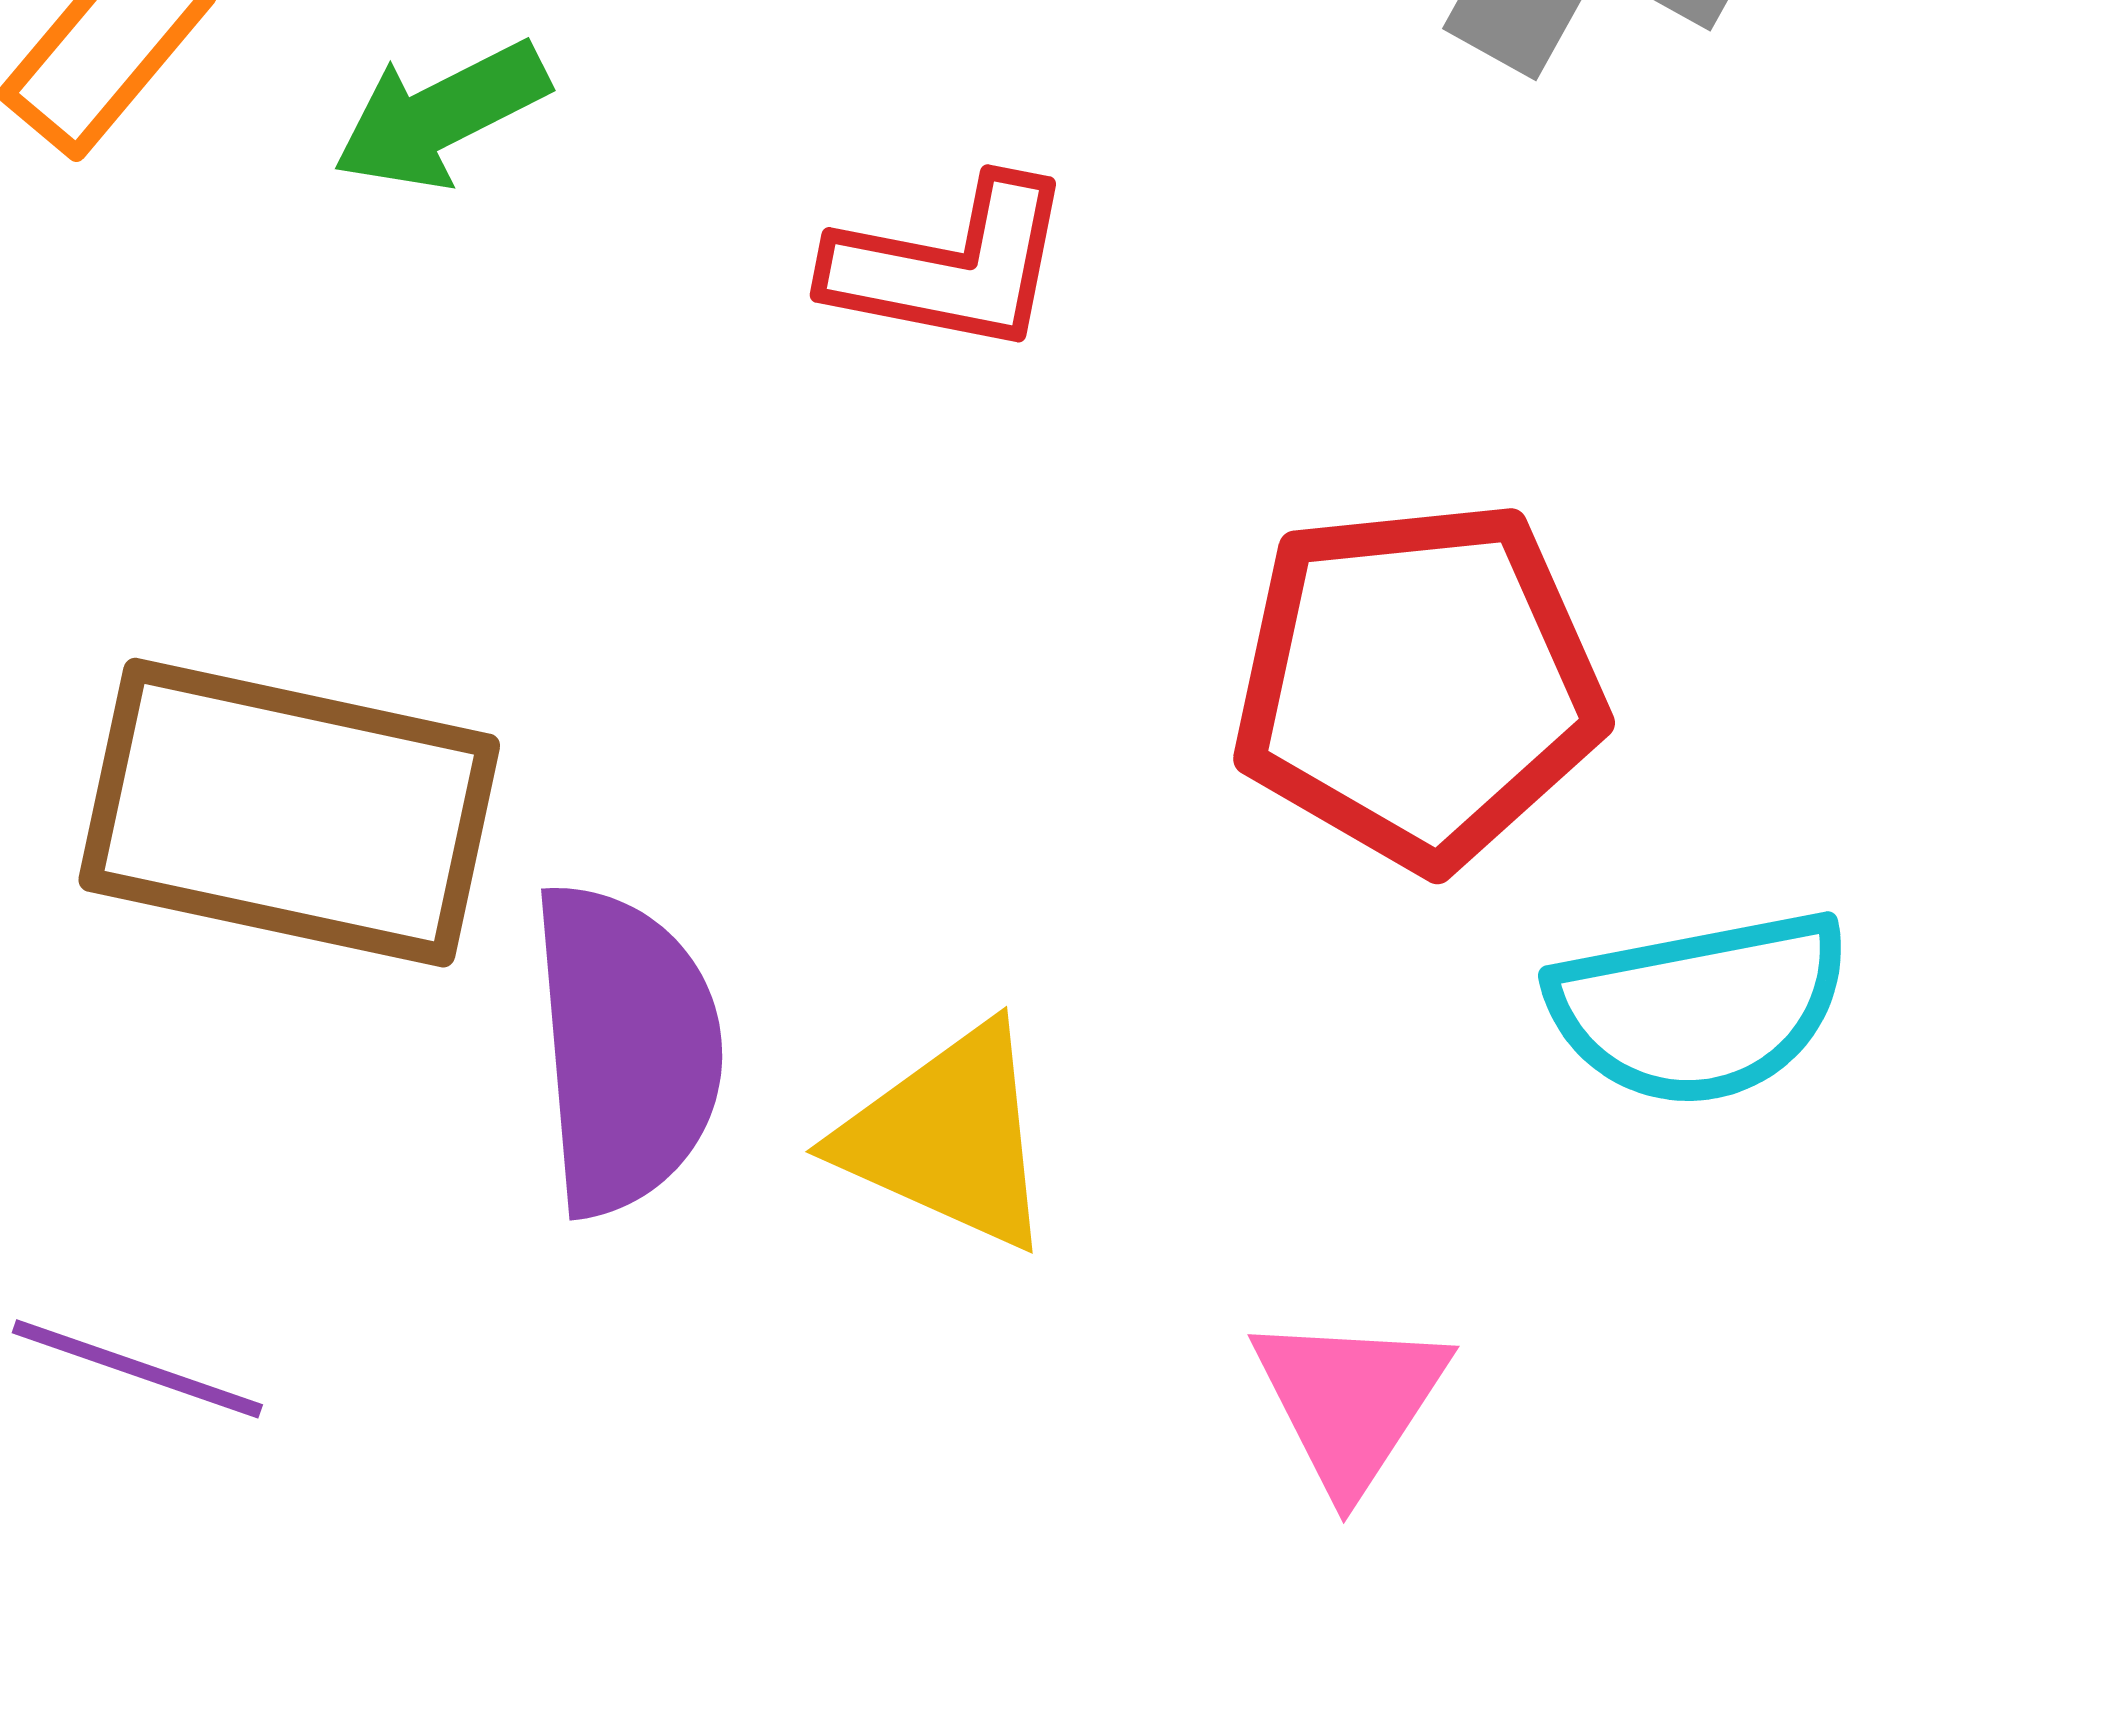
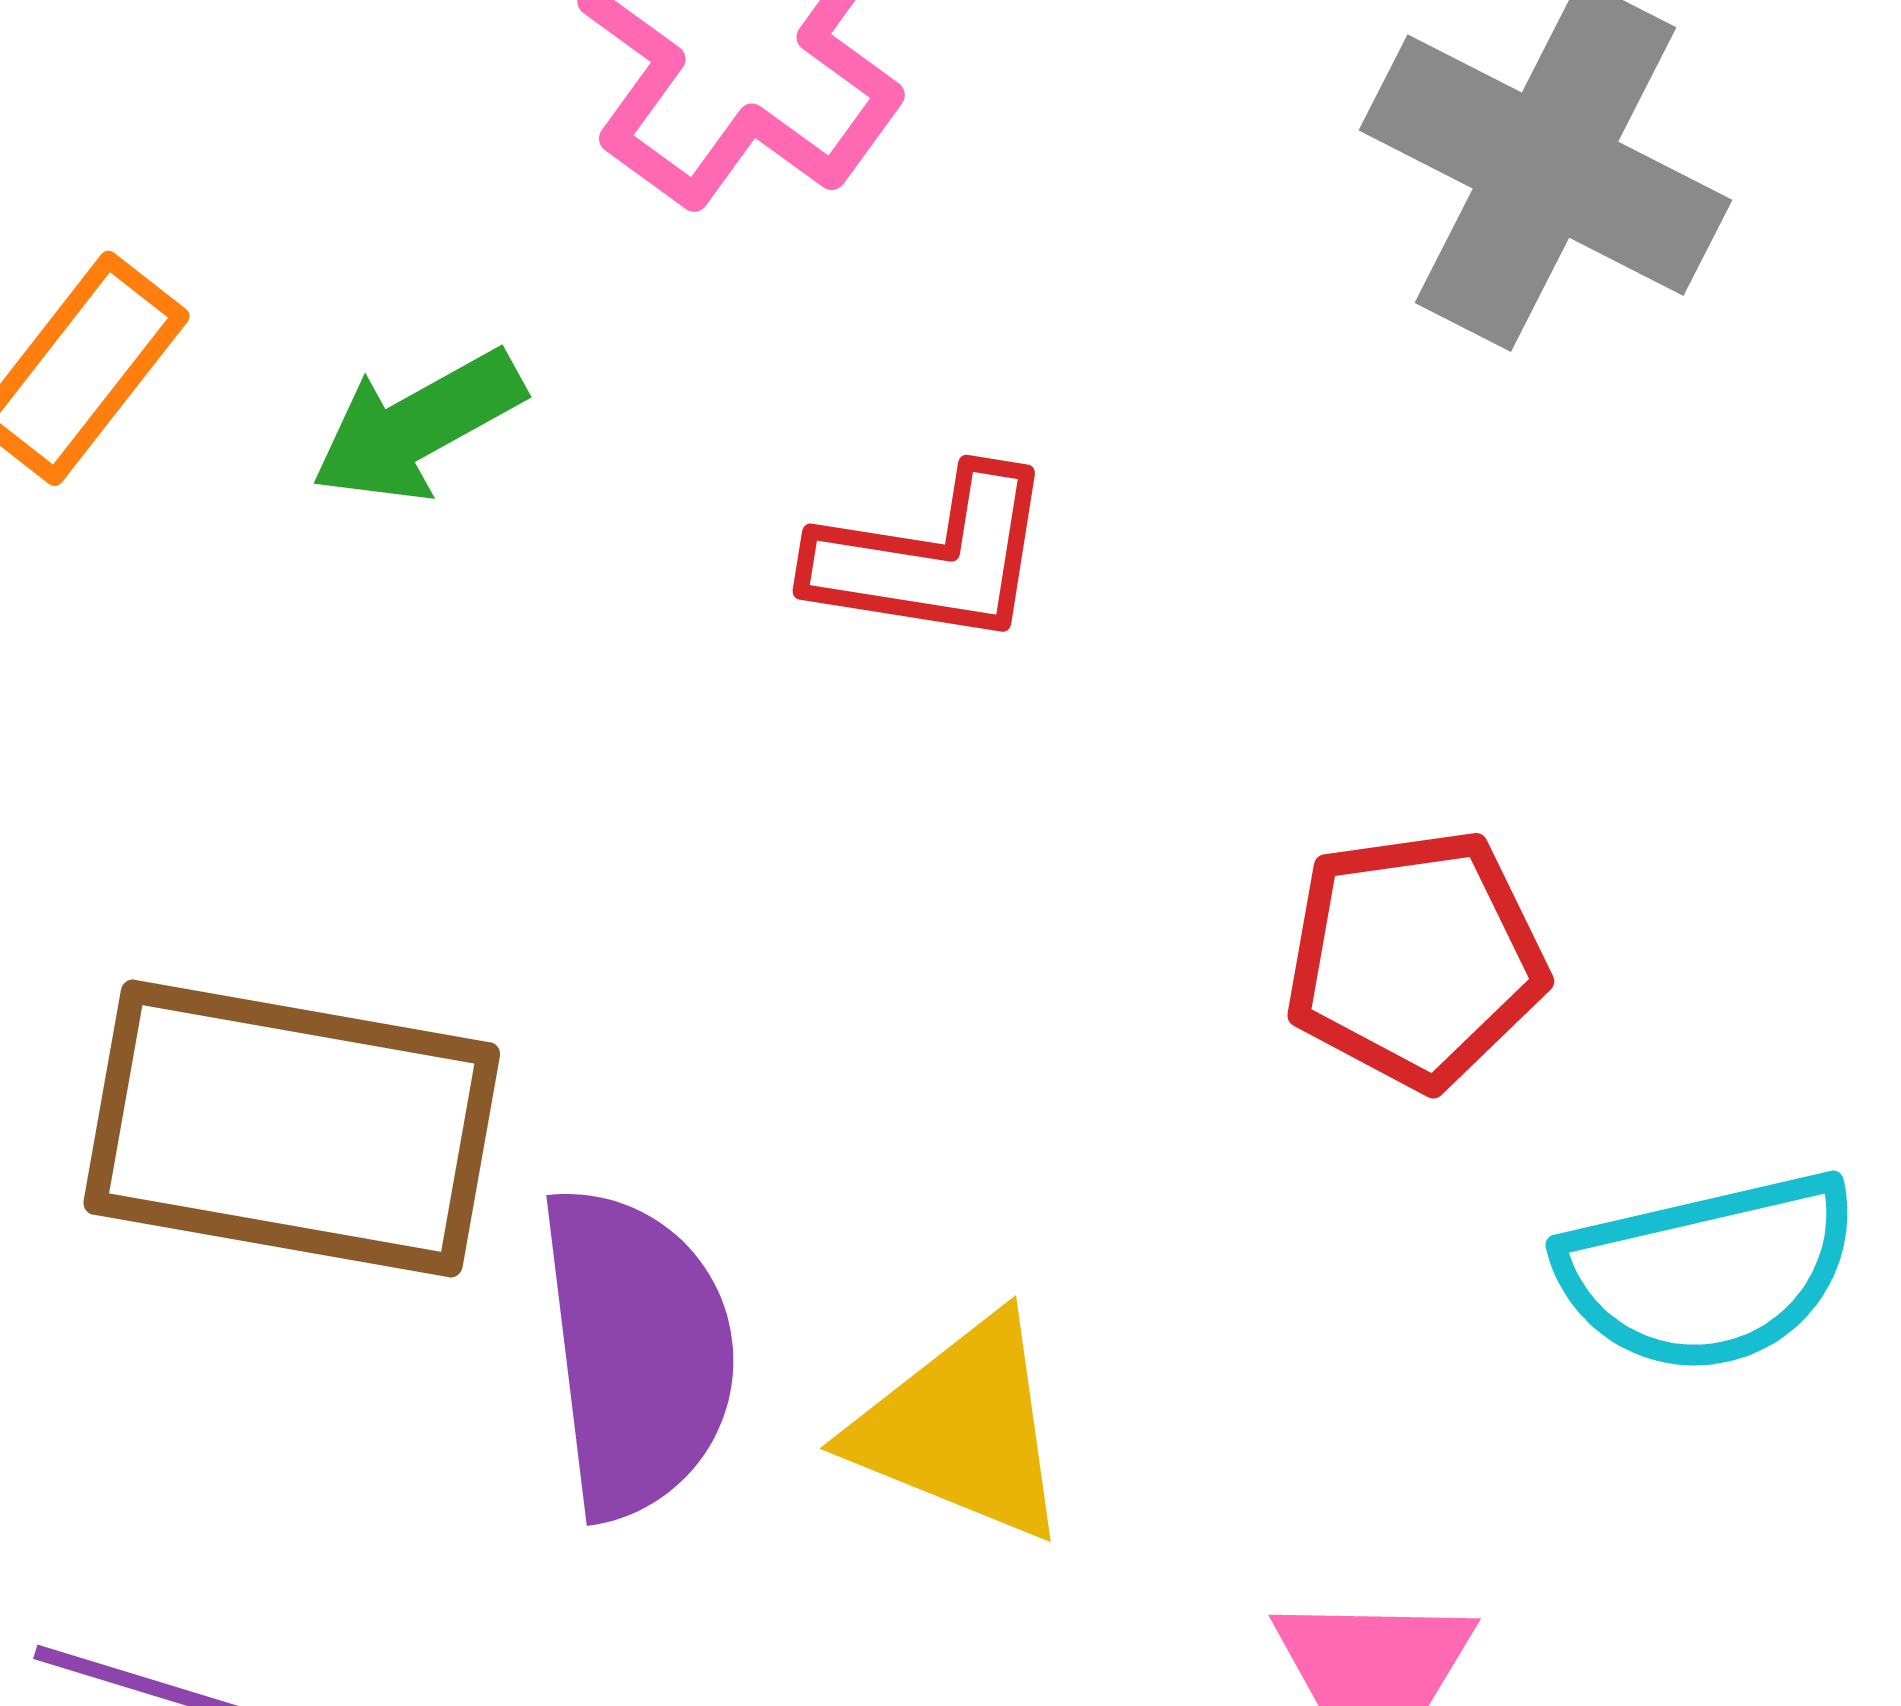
red pentagon: (1418, 684) -> (1415, 959), size x0.7

